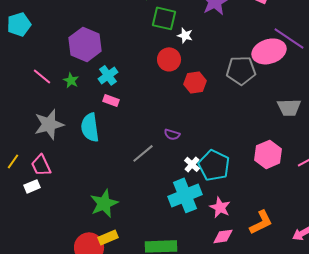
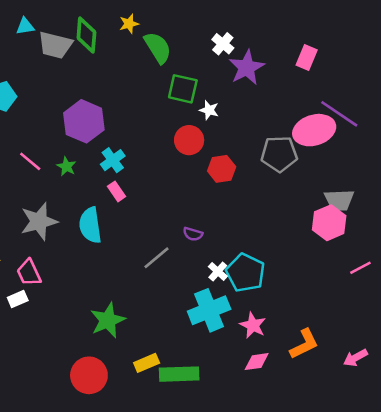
pink rectangle: (111, 100) -> (116, 191), turned 35
pink hexagon: (268, 154) -> (329, 223), moved
yellow rectangle: (108, 237) -> (147, 363), moved

